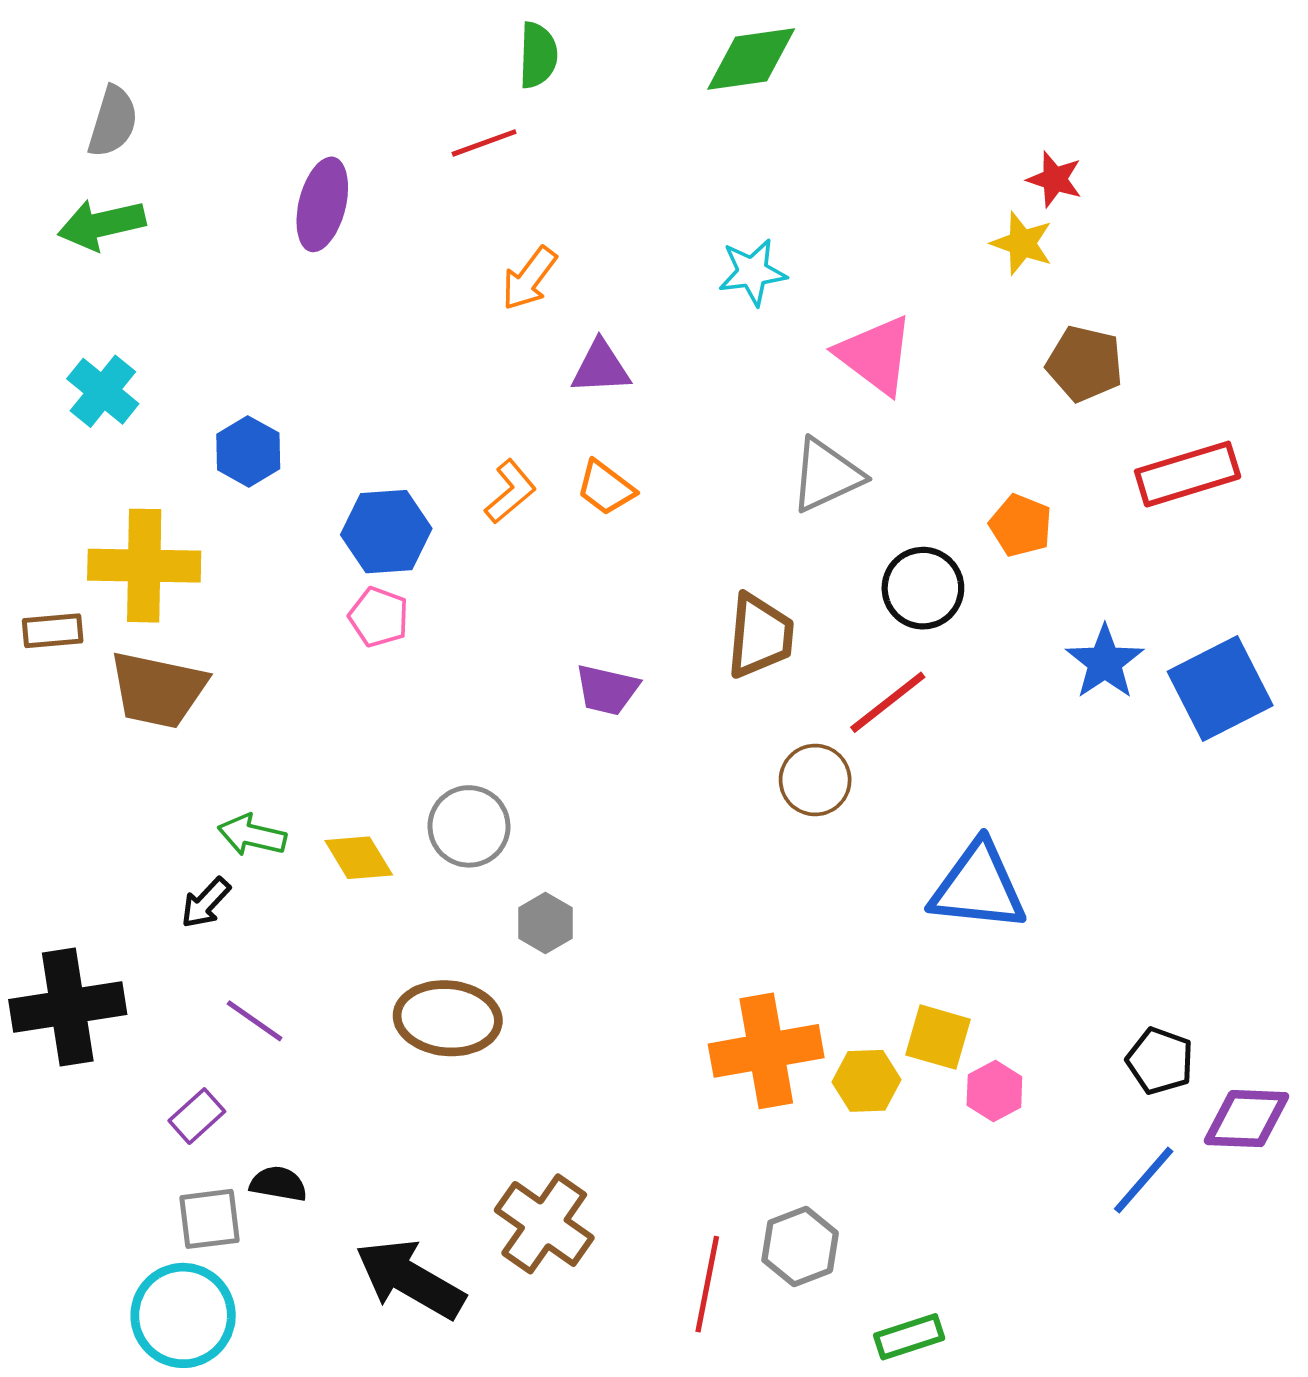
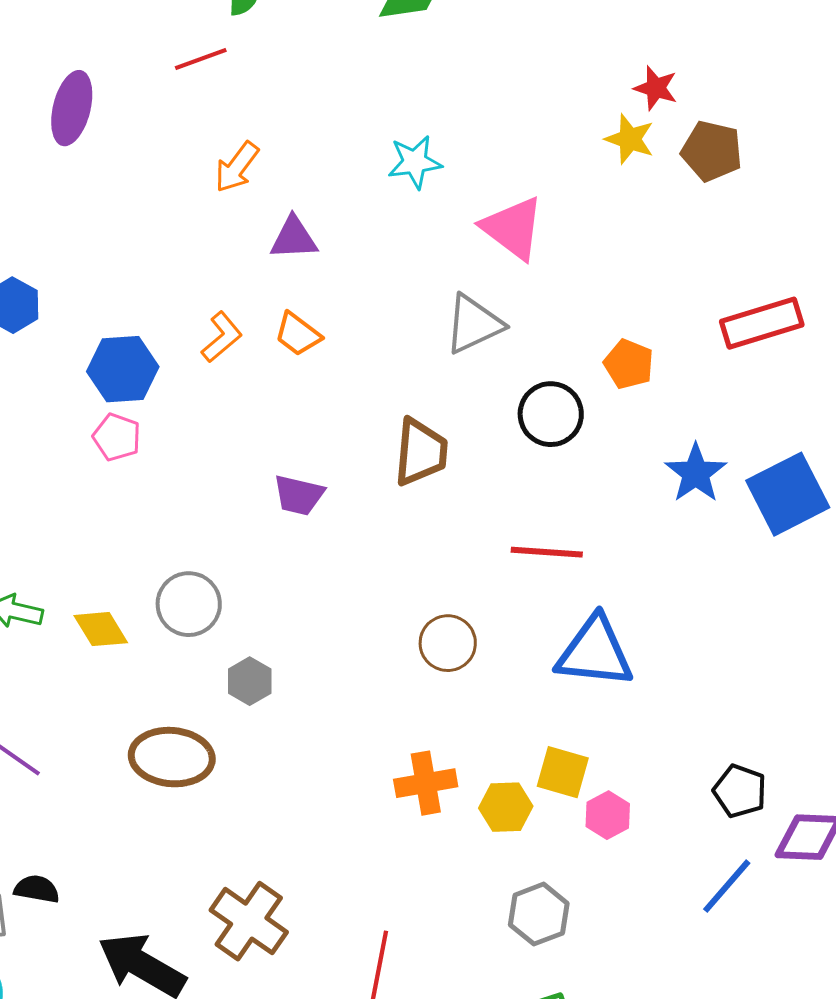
brown pentagon: (1085, 364) -> (712, 151), moved
red line: (888, 702) -> (547, 552), moved, turned 42
brown circle: (815, 780) -> (448, 643), moved
orange cross: (766, 1051) -> (426, 783), size x0.7
gray hexagon: (800, 1246) -> (539, 914), moved

